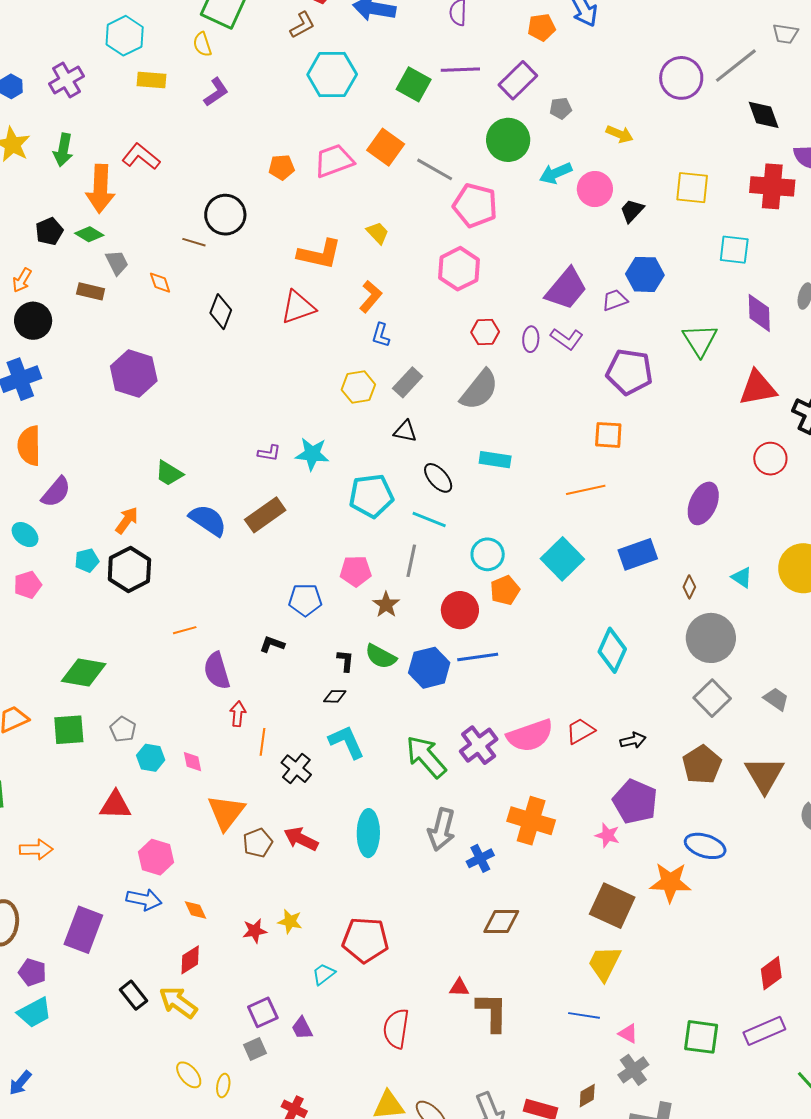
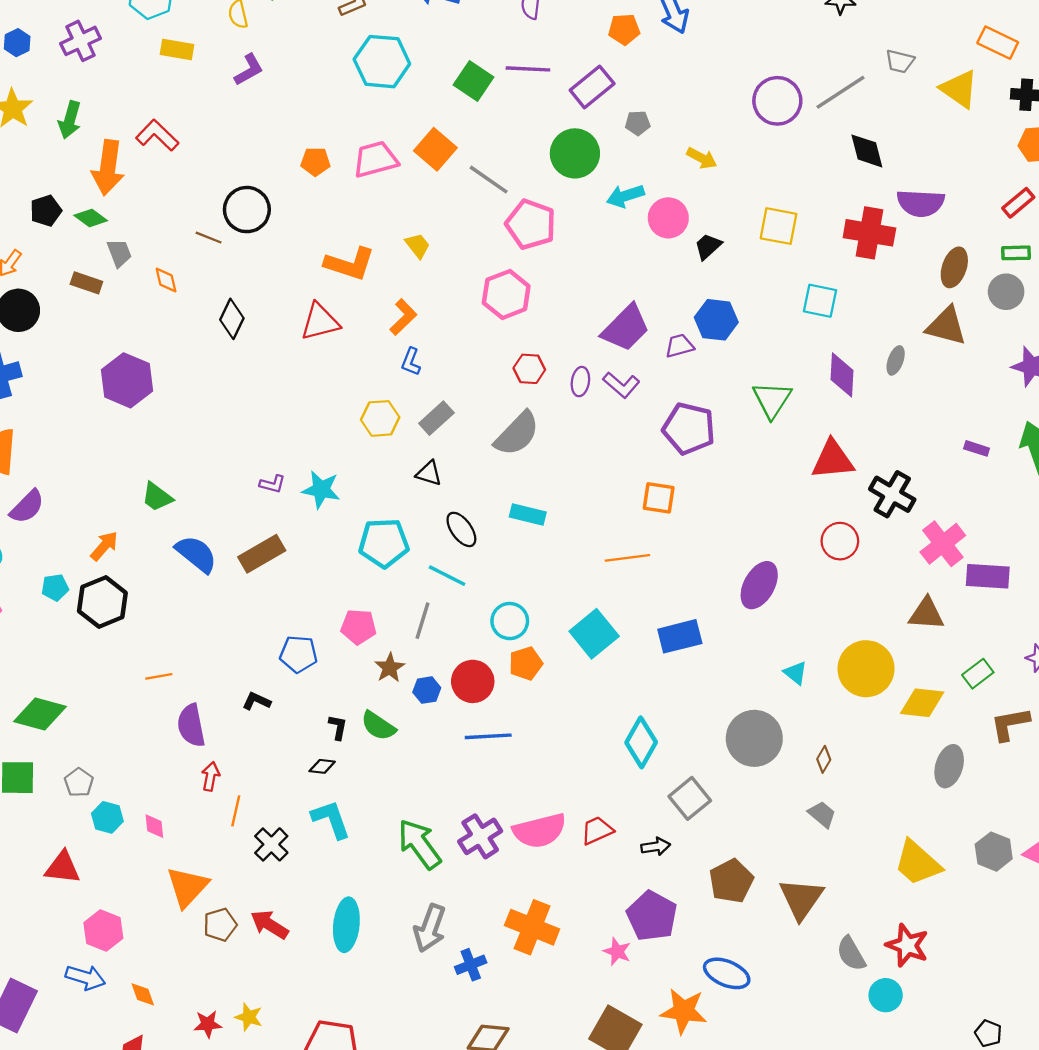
brown diamond: (689, 587) -> (824, 759), moved
blue hexagon: (429, 668) -> (427, 690), moved, size x0.6
gray square: (712, 698) -> (690, 798), moved

